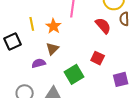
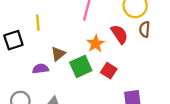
orange star: (53, 26) -> (96, 44), moved
green square: (74, 74) -> (81, 66), moved

